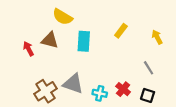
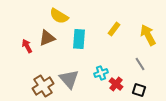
yellow arrow: (157, 37) -> (148, 35), size x1.5
brown triangle: (50, 40) -> (47, 38), turned -36
gray triangle: (73, 84) -> (69, 79), turned 30
cyan cross: (100, 93) -> (101, 73), moved, turned -32

